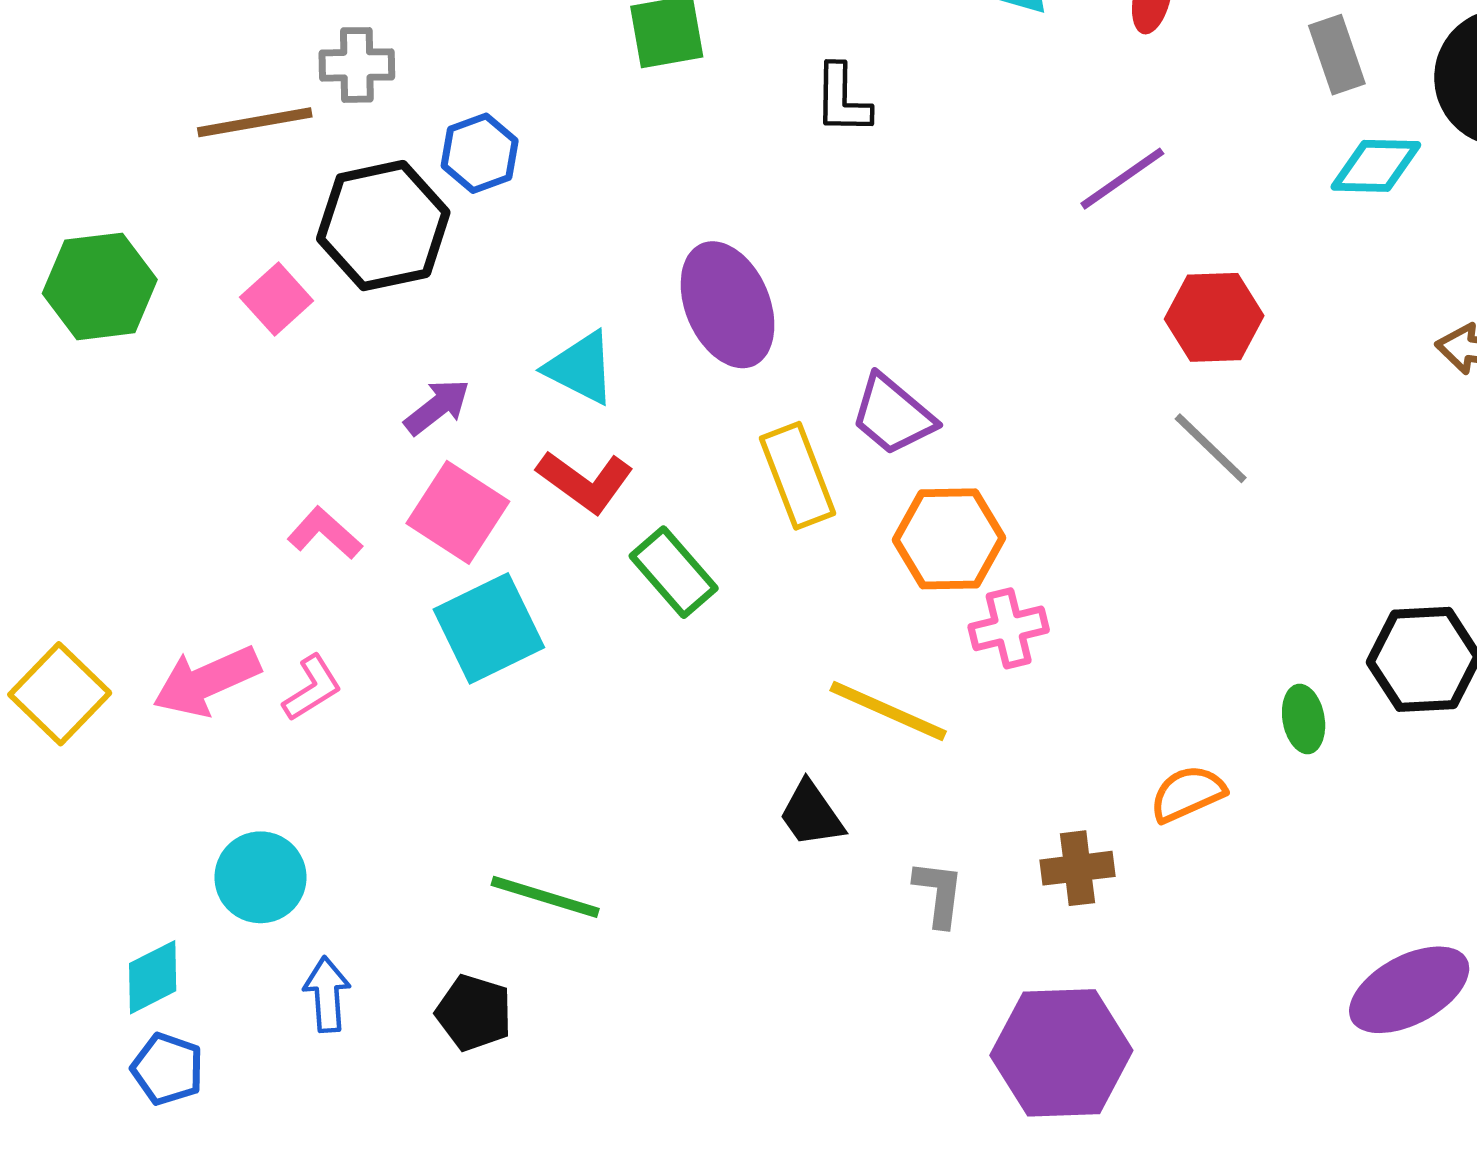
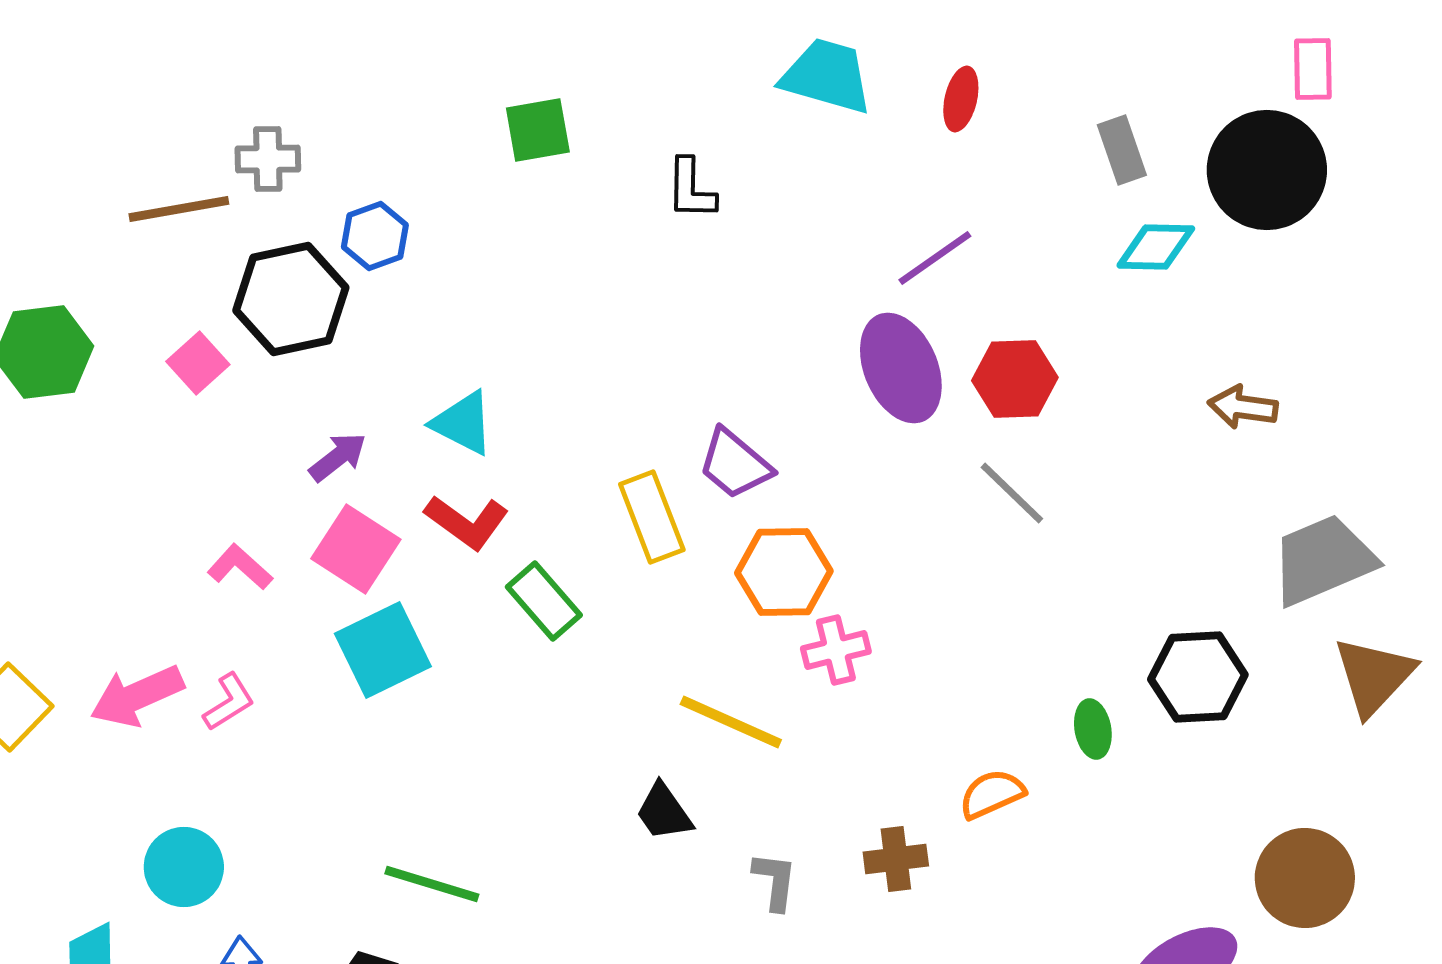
purple ellipse: (728, 305) -> (901, 368), moved

